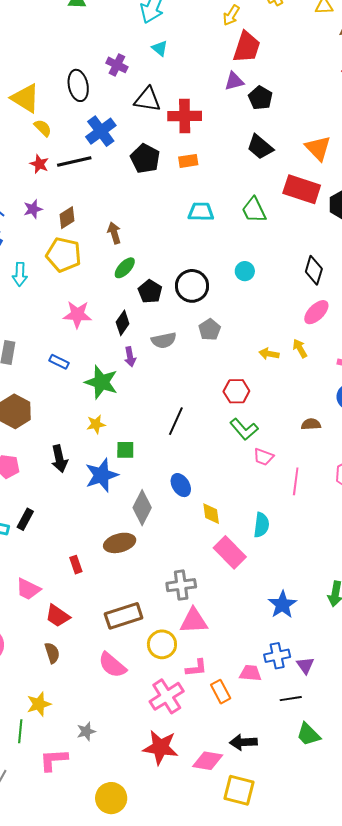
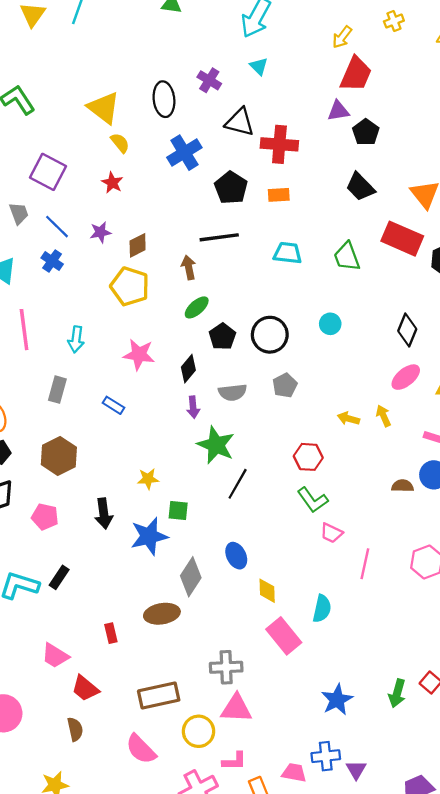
black line: (74, 162) -> (219, 237), moved
cyan arrow: (20, 274) -> (76, 339), moved
green star: (101, 382) -> (216, 445), moved
brown semicircle: (311, 424) -> (403, 486), moved

